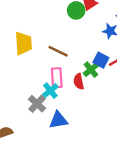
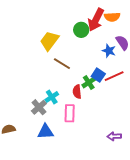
yellow trapezoid: (23, 43) -> (49, 41), moved, turned -145
pink rectangle: (57, 78) -> (70, 113), moved
blue triangle: (58, 120) -> (45, 132), moved

